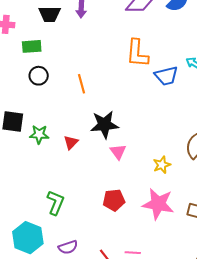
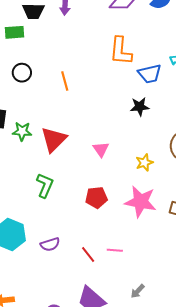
green rectangle: (32, 46) -> (14, 32), moved
black star: (104, 125) -> (140, 107), moved, size x0.7
red triangle: (71, 142) -> (54, 139), size x1.8
green L-shape: (56, 203) -> (45, 185), moved

